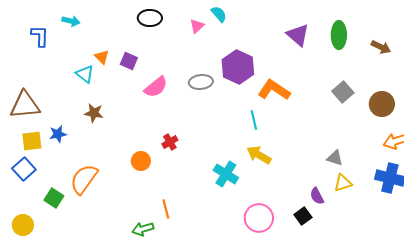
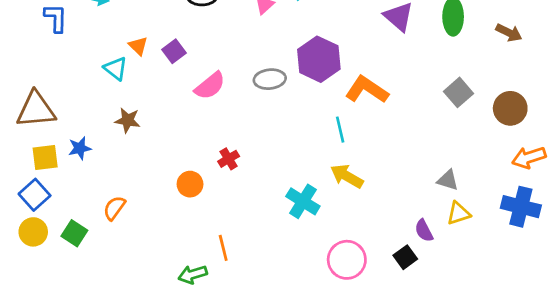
purple square: (129, 61) -> (174, 51), turned 30
orange semicircle: (84, 179) -> (114, 208), size x0.6
yellow circle: (23, 225) -> (33, 232), moved

